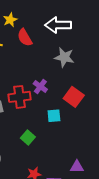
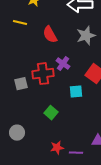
red semicircle: (25, 38) -> (50, 35), moved
gray star: (64, 57) -> (86, 36), turned -30

